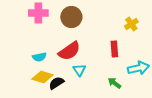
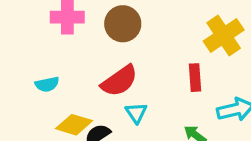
yellow cross: (131, 24) -> (224, 36), size x1.6
cyan semicircle: (39, 57) -> (47, 84), moved

